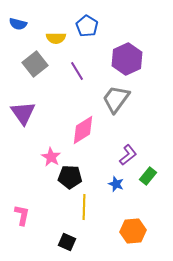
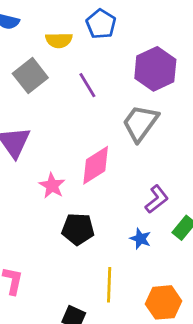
pink star: (51, 157) -> (52, 186), moved
yellow line: (84, 207) -> (109, 285), moved

